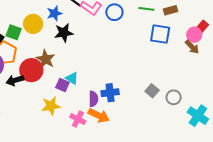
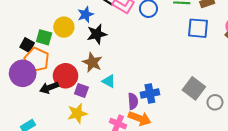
brown star: (46, 59) -> (92, 62), moved
purple square: (62, 85) -> (81, 90), moved
gray square: (152, 91) -> (194, 88), size x1.5
gray circle: (174, 97) -> (215, 102), moved
yellow star: (51, 106) -> (77, 113), moved

